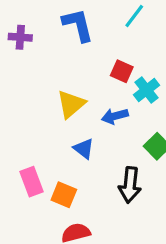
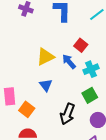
cyan cross: (147, 90) -> (91, 69), moved
blue arrow: (115, 116) -> (69, 62), moved, turned 49

